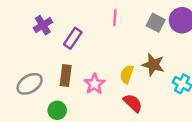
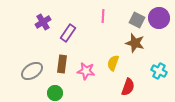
brown star: (153, 65) -> (135, 43), moved
pink star: (94, 84) -> (86, 71), turned -30
red semicircle: (133, 103) -> (128, 87), moved, turned 66

